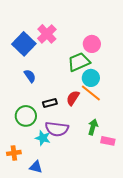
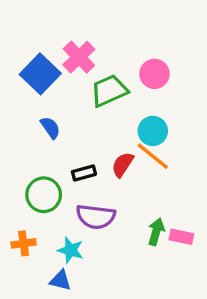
green trapezoid: (79, 62) -> (109, 91), moved
green arrow: (93, 127) -> (156, 232), moved
cyan star: (43, 138) -> (71, 250), moved
orange cross: (14, 153) -> (24, 243), moved

